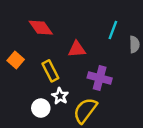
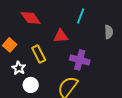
cyan line: (113, 30) -> (81, 16), moved
white star: (60, 96) -> (19, 68), moved

